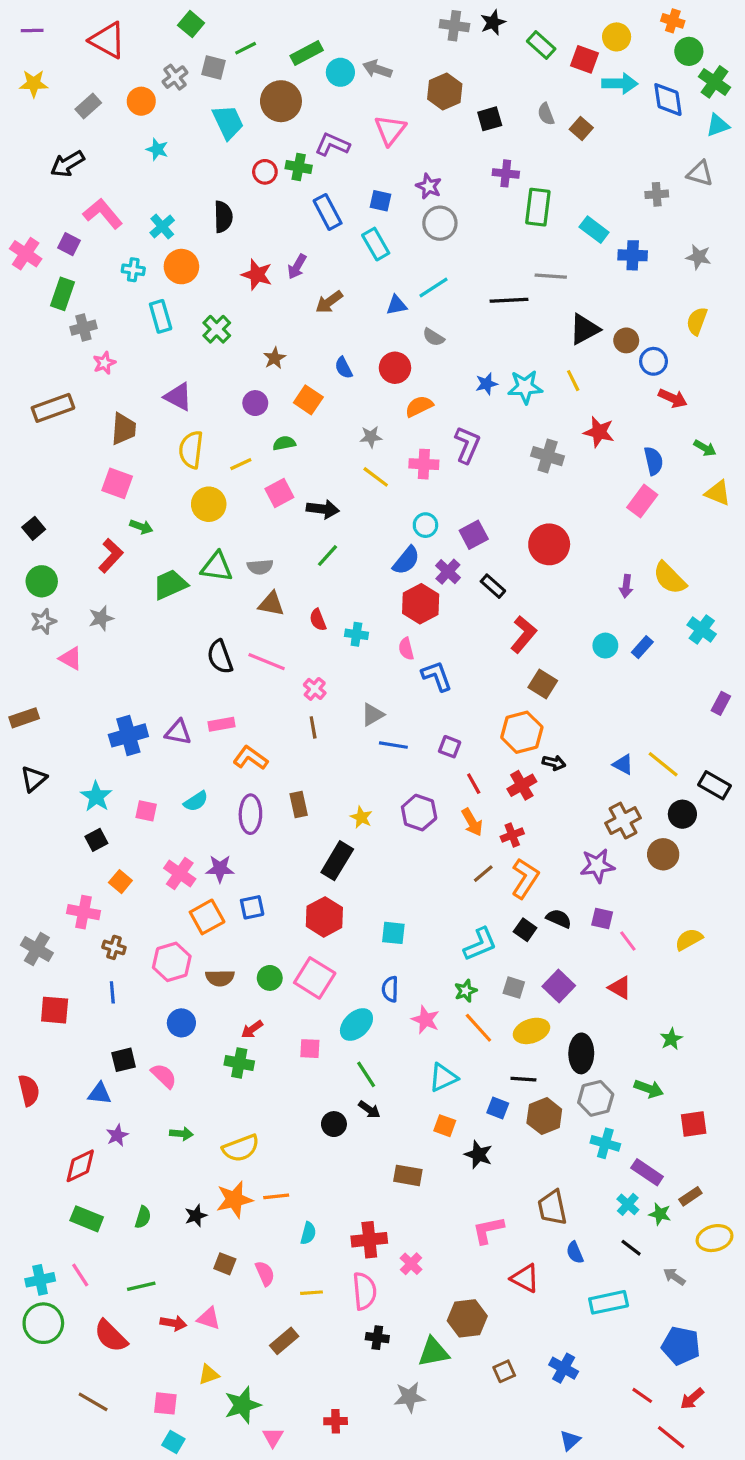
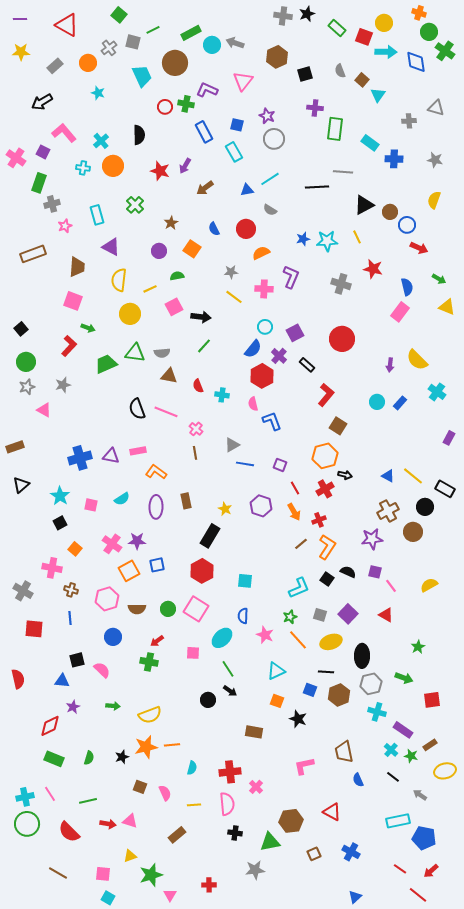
cyan triangle: (718, 125) -> (378, 95), moved, turned -35
cyan rectangle: (161, 316) -> (97, 215), moved
red triangle: (525, 1278) -> (332, 812), moved
cyan rectangle: (609, 1302) -> (398, 821), moved

